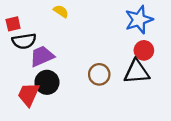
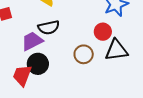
black semicircle: (24, 41) -> (49, 27), moved
red circle: (144, 50) -> (103, 32), moved

